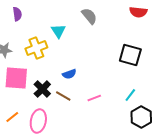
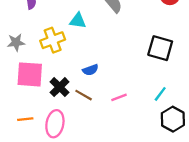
cyan triangle: (58, 31) -> (78, 21), turned -49
orange line: (12, 117) -> (25, 119), turned 32

